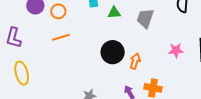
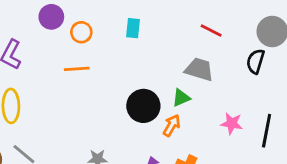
green triangle: (114, 13) -> (181, 98), moved, turned -32
gray trapezoid: (145, 18) -> (199, 69), turned 75

